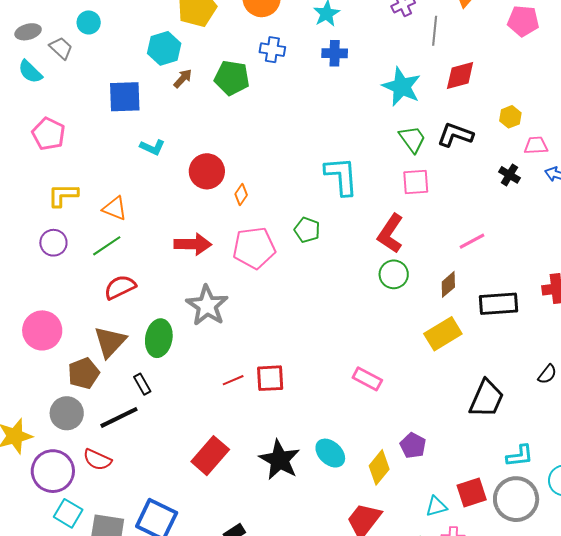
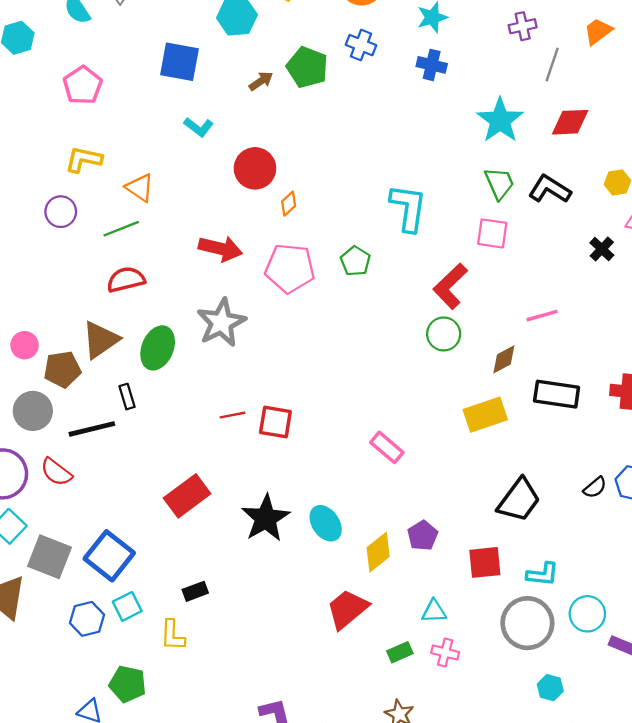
brown arrow: (183, 78) -> (261, 81), moved
pink circle: (42, 330) -> (25, 345), moved, size x0.6
red square: (472, 492) -> (485, 562), moved

